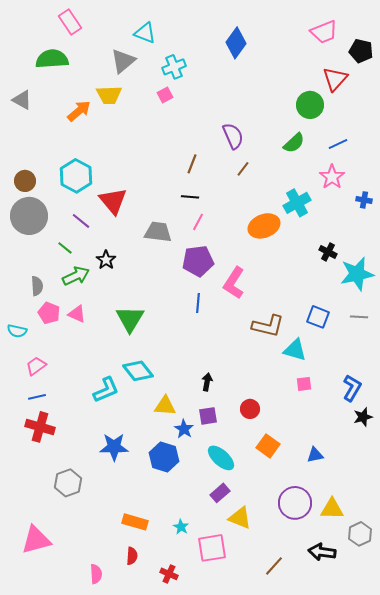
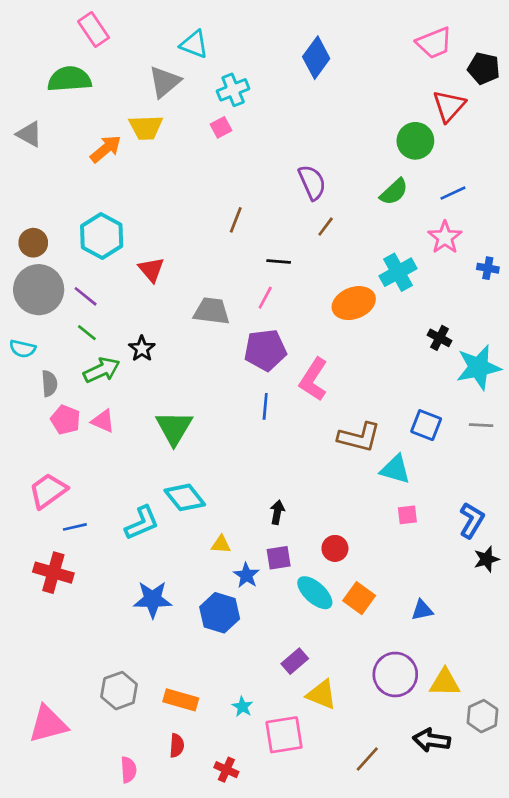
brown line: (192, 164) -> (236, 220), moved
black line: (190, 197) -> (279, 261), moved
red triangle: (113, 201) -> (151, 270), size x0.7
purple line: (81, 221) -> (86, 296), moved
cyan semicircle: (17, 331) -> (23, 349), moved
pink trapezoid: (36, 366) -> (48, 491), size x1.4
blue line: (37, 397) -> (75, 527), moved
yellow triangle: (165, 406) -> (221, 544), size x0.7
cyan ellipse: (221, 458) -> (315, 593), moved
gray hexagon: (68, 483) -> (119, 691), moved

